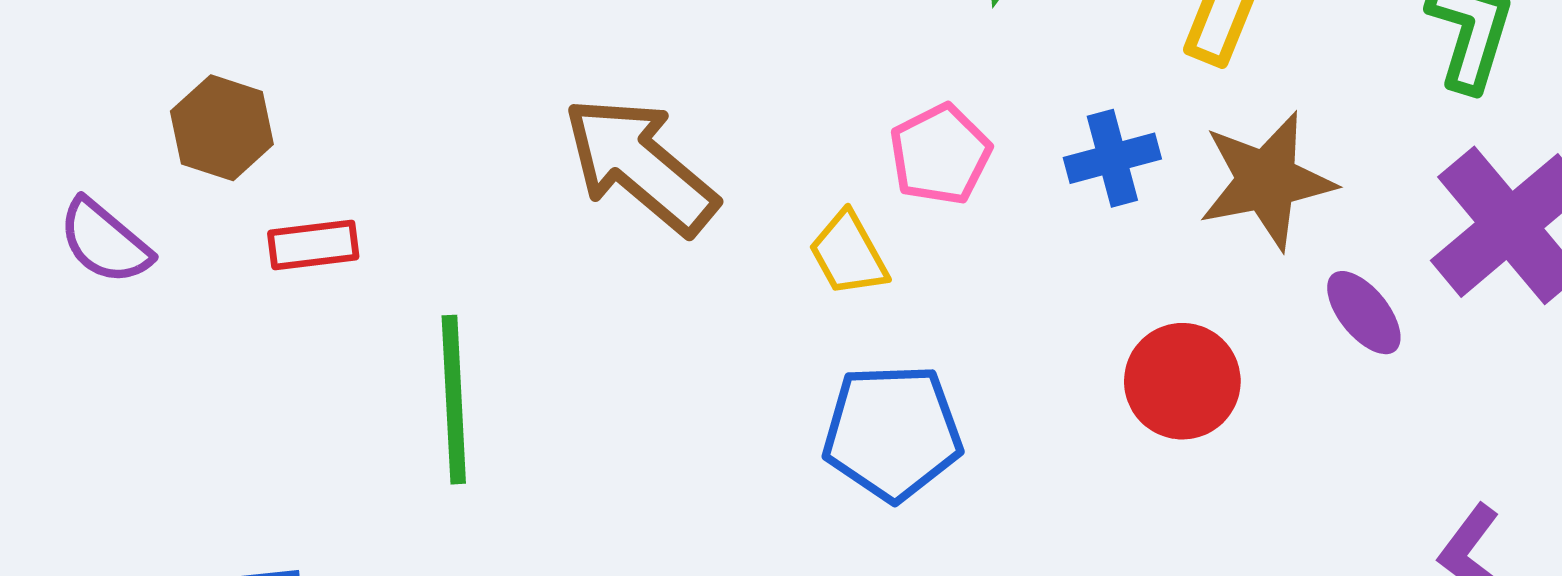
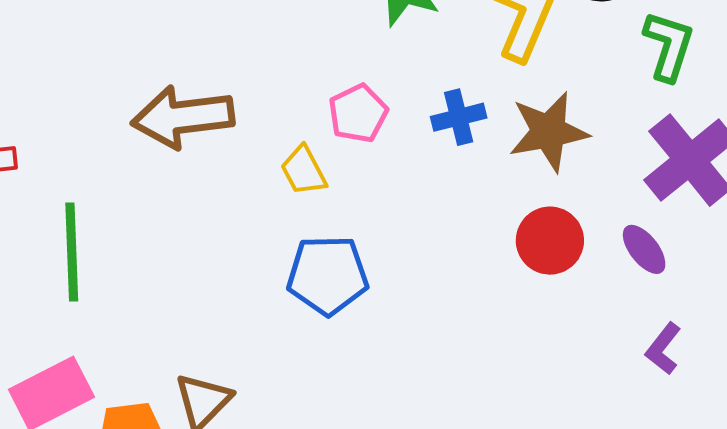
brown arrow: (640, 165) -> (183, 117), turned -48
purple ellipse: (1364, 313) -> (644, 249), moved
red circle: (1182, 381) -> (550, 241), moved

